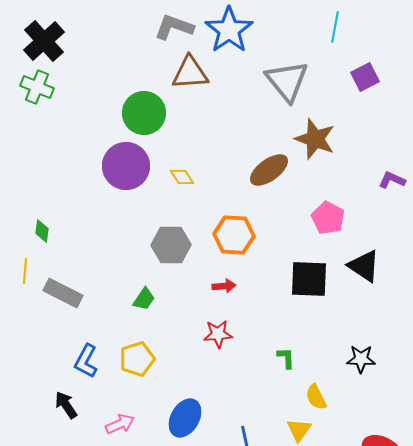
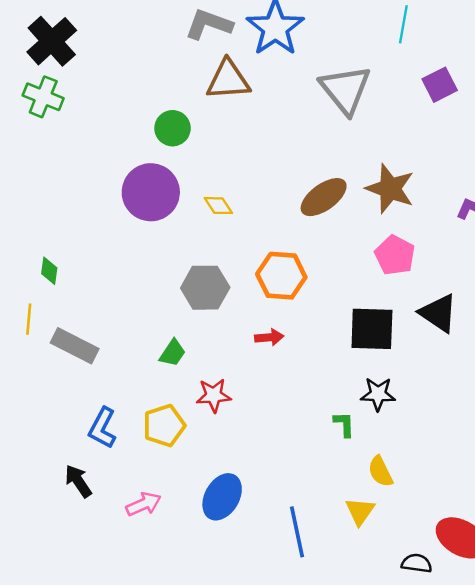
green circle: (144, 113) -> (173, 128), size x0.7
brown star: (315, 139) -> (390, 189), moved
red star: (218, 334) -> (214, 395), moved
black star: (361, 359) -> (378, 394), moved

